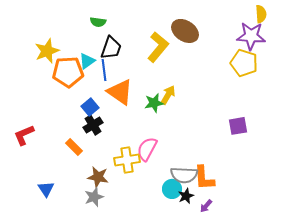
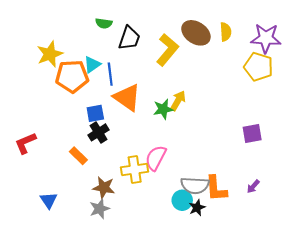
yellow semicircle: (261, 14) -> (226, 32), moved
black trapezoid: (111, 48) -> (129, 38), moved
blue square: (90, 107) -> (95, 113), turned 30
purple arrow: (206, 206) -> (253, 186), moved

